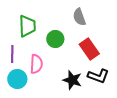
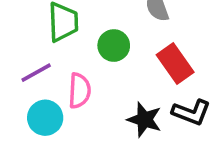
purple line: (12, 54) -> (36, 73), turned 60

